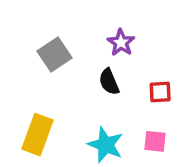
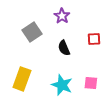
purple star: (121, 43) -> (62, 16), moved
red square: (160, 92) -> (94, 39), moved

